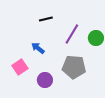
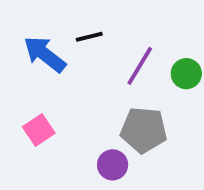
blue arrow: (38, 48) -> (45, 54), moved, size x1.6
purple circle: (45, 80) -> (113, 165), moved

